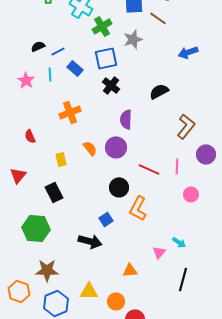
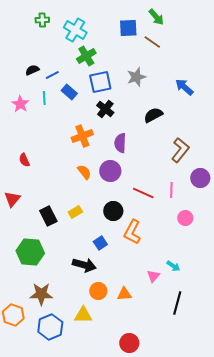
green cross: (102, 26) -> (86, 56), moved
gray star: (133, 39) -> (136, 77), moved
blue arrow: (188, 52) -> (184, 87), moved, turned 60
orange cross: (70, 112) -> (82, 136), moved
yellow rectangle: (61, 159) -> (75, 212), moved, turned 72
orange circle: (116, 301) -> (98, 291), moved

